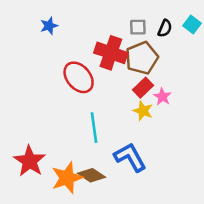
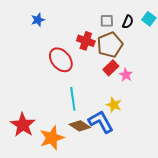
red cross: (111, 53) -> (86, 41), size x0.7
yellow star: (143, 111) -> (114, 105), moved
brown diamond: (91, 175) -> (80, 126), moved

